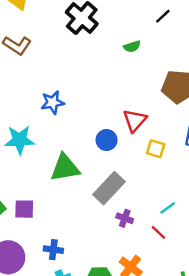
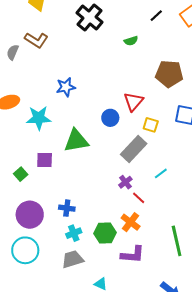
gray rectangle: (109, 188) -> (134, 149), moved
purple square: (24, 209) -> (45, 160), moved
purple cross: (125, 218) -> (125, 182), turned 32
red line: (158, 232) -> (139, 198), moved

